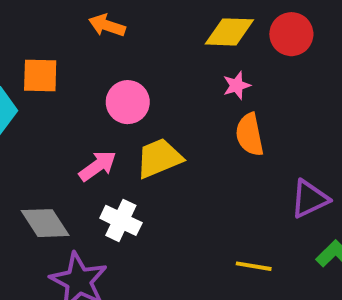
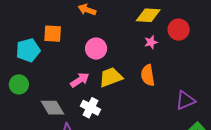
red circle: (291, 34) -> (179, 30), moved
orange semicircle: (250, 135) -> (148, 75), moved

